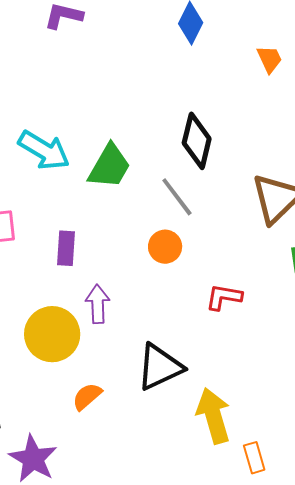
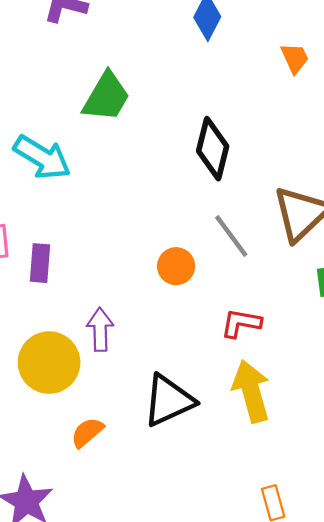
green trapezoid: (109, 166) -> (106, 97), moved
gray line: (177, 197) -> (231, 236), moved
purple rectangle: (66, 248) -> (40, 263), moved
yellow arrow: (214, 416) -> (251, 391), moved

